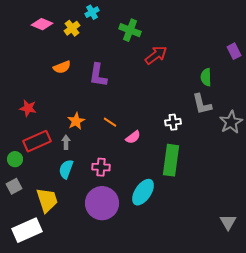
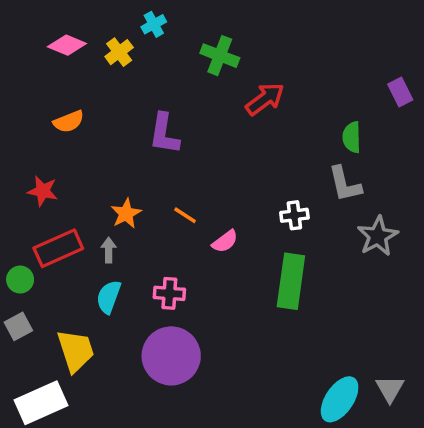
orange semicircle: (62, 67) -> (69, 122), moved
gray star: (231, 122) -> (378, 236), moved
cyan ellipse: (143, 192) -> (340, 399), moved

